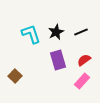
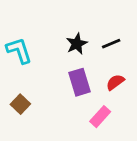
cyan L-shape: (31, 34) -> (19, 51), moved
pink rectangle: (82, 81) -> (100, 117), moved

